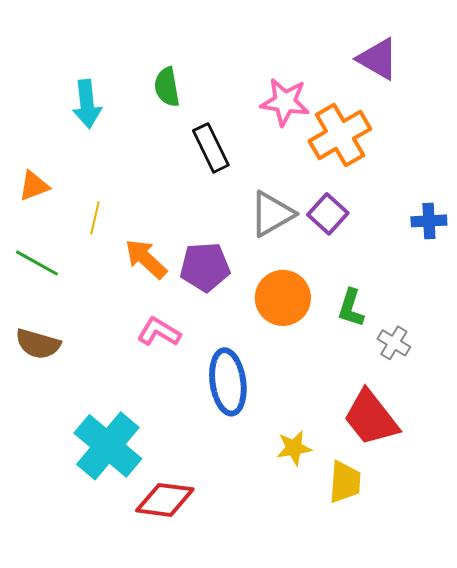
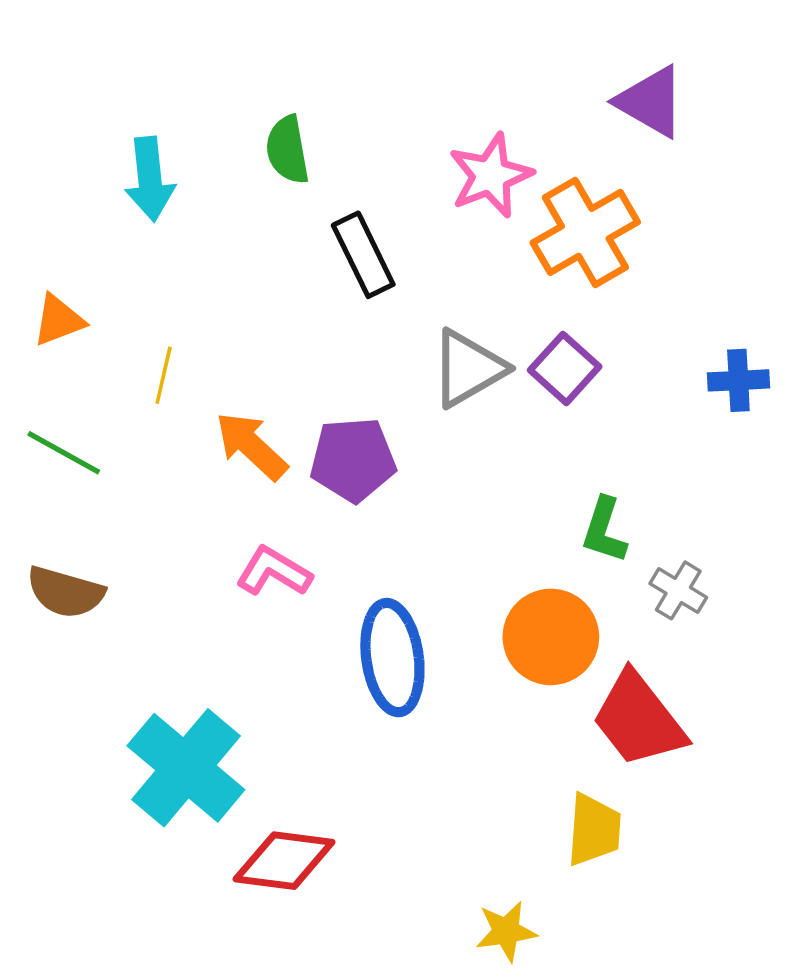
pink star: (285, 102) -> (491, 176), turned -30
orange circle: (283, 298) -> (551, 637), moved
yellow star: (294, 448) -> (506, 931), moved

